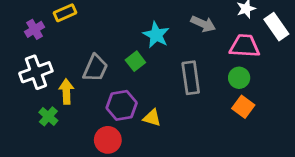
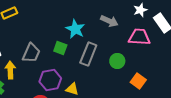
green square: (135, 61) -> (60, 48), turned -32
gray rectangle: (191, 78) -> (88, 54), moved, turned 30
green circle: (239, 78) -> (117, 61), moved

